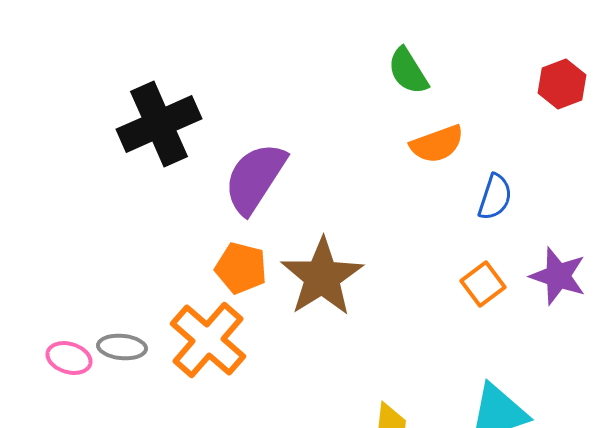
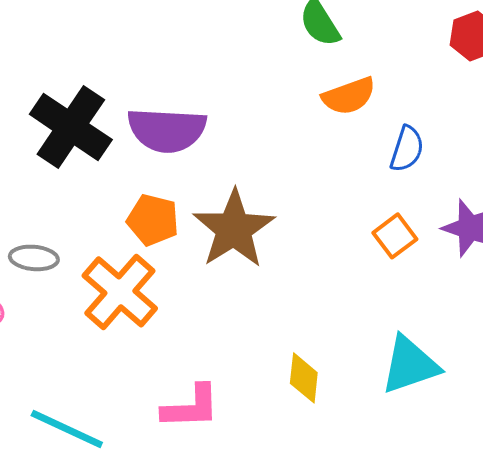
black cross: (159, 124) -> (71, 127), moved, turned -32
purple semicircle: (255, 178) -> (167, 130), turned -120
gray ellipse: (122, 347) -> (34, 258), moved

